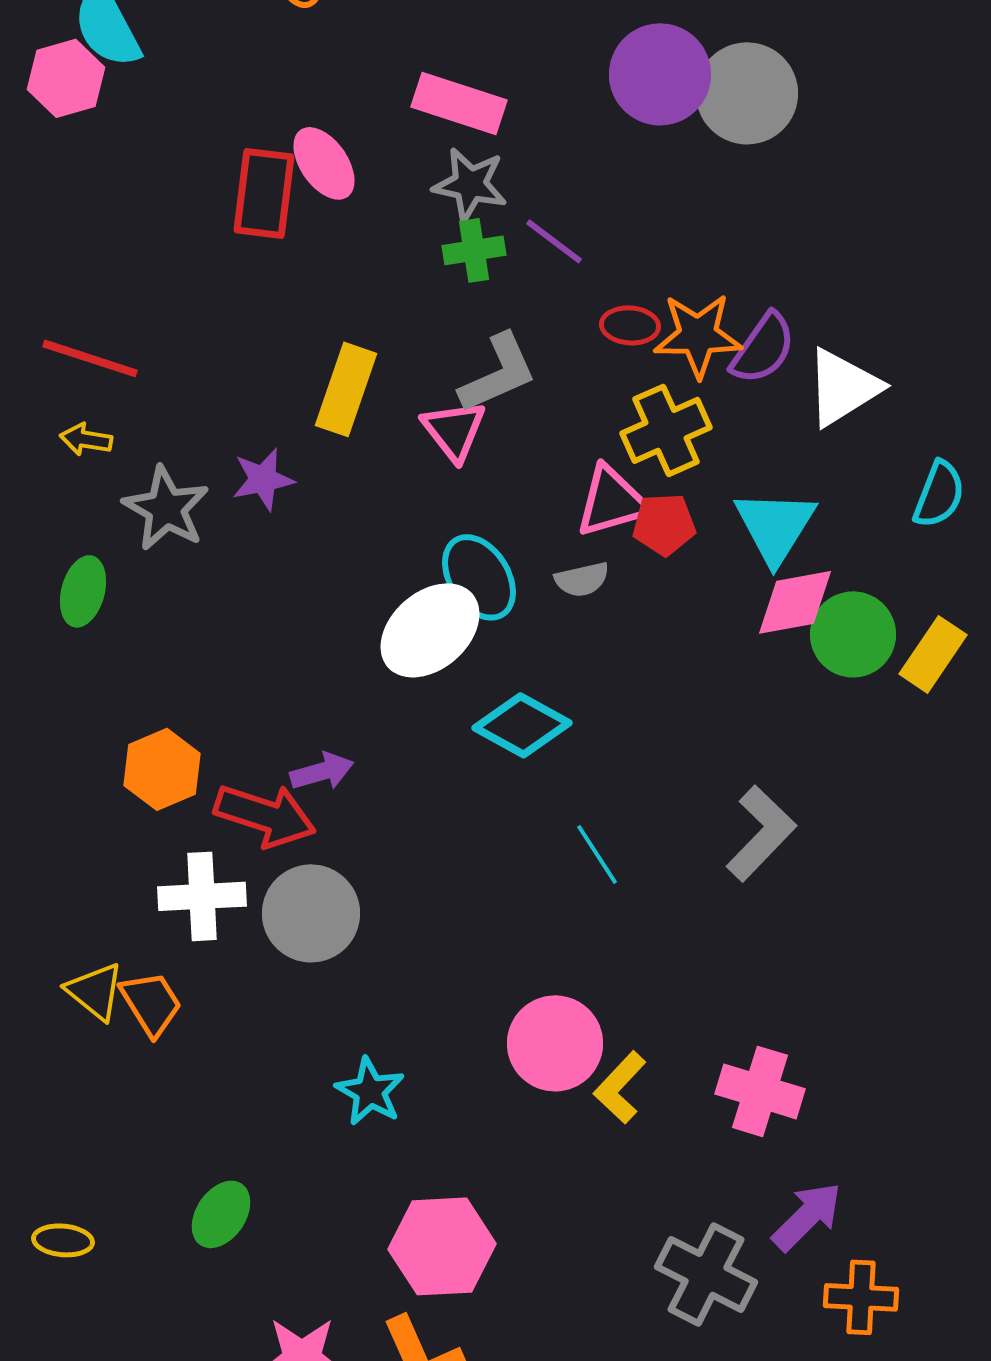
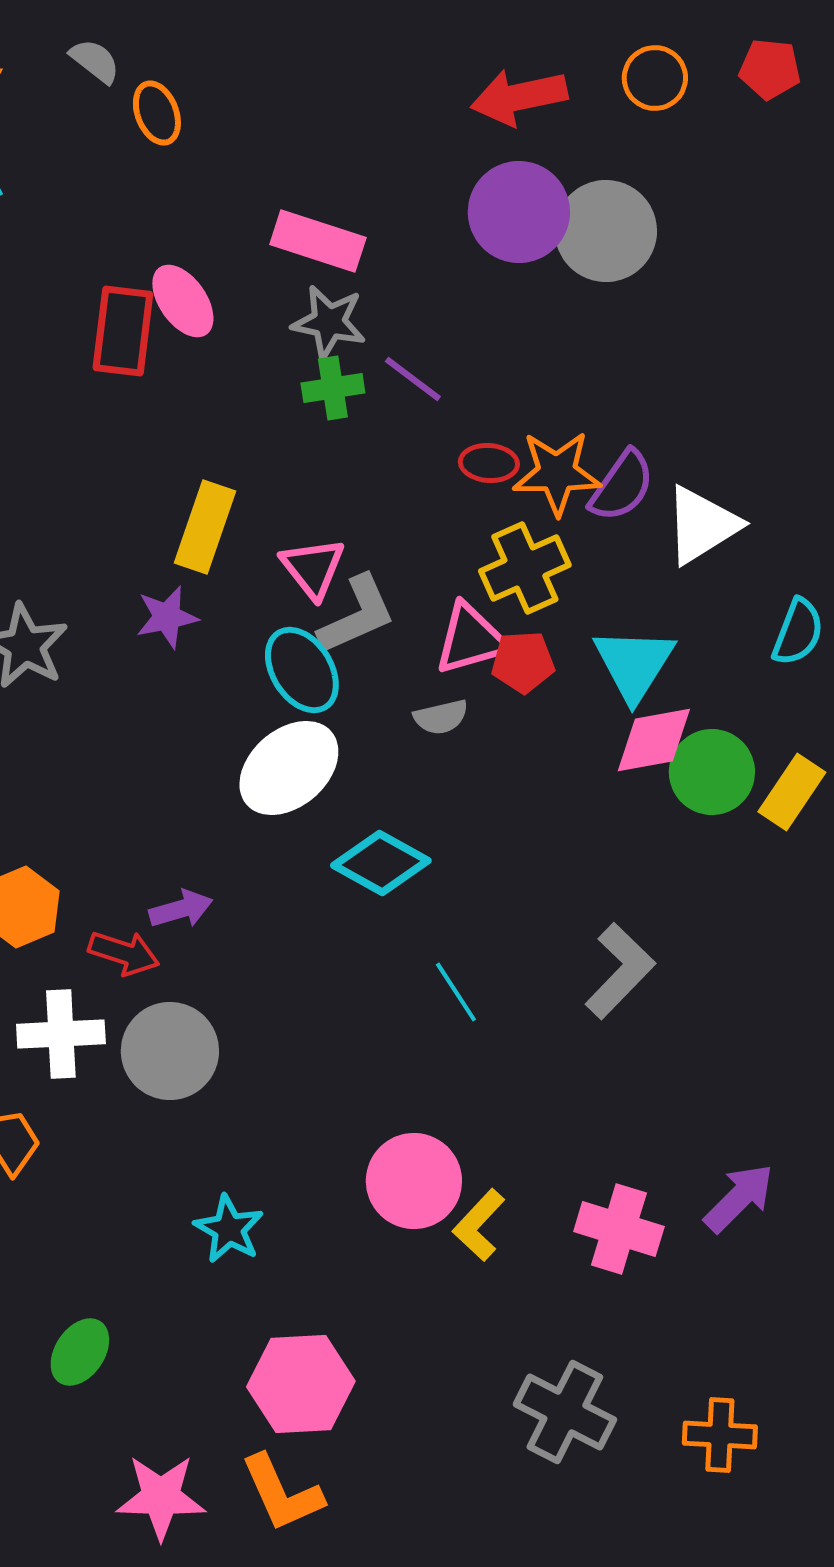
gray L-shape: (498, 373) -> (357, 615), moved
purple star: (263, 479) -> (167, 617), moved
cyan ellipse: (479, 577) -> (302, 670), moved
red arrow: (265, 815) -> (124, 953), size x0.7
purple arrow: (807, 1216) -> (739, 1198), moved

